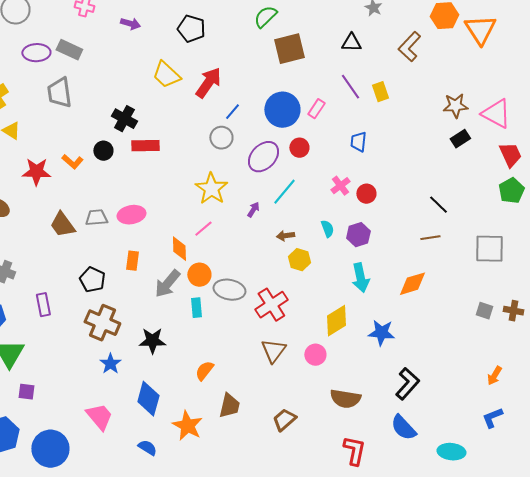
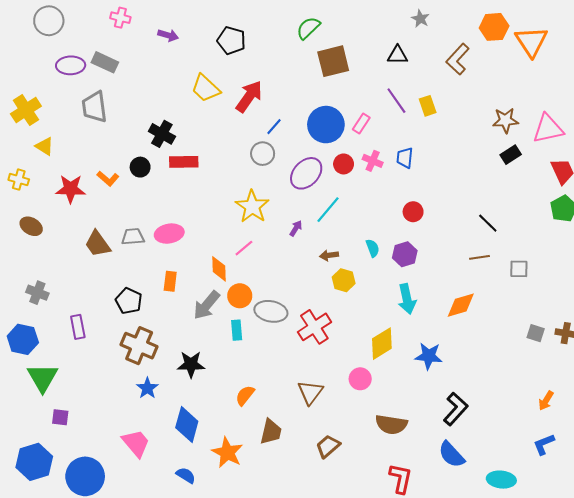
pink triangle: (496, 114) -> (548, 129), turned -40
pink cross: (340, 186) -> (373, 161), moved, turned -30
gray square: (489, 249) -> (519, 269), moved, size x0.6
brown triangle: (273, 351) -> (310, 392), moved

